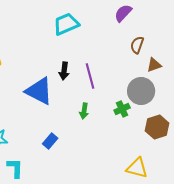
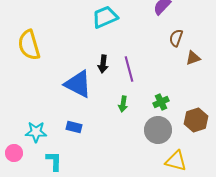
gray circle: (141, 91) -> (158, 130), moved
blue rectangle: (50, 141) -> (74, 127), moved, turned 63

